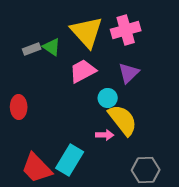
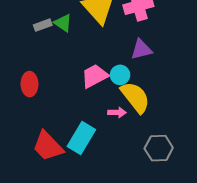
pink trapezoid: (83, 71) -> (95, 76), moved
purple triangle: (129, 73) -> (141, 49), turned 30

